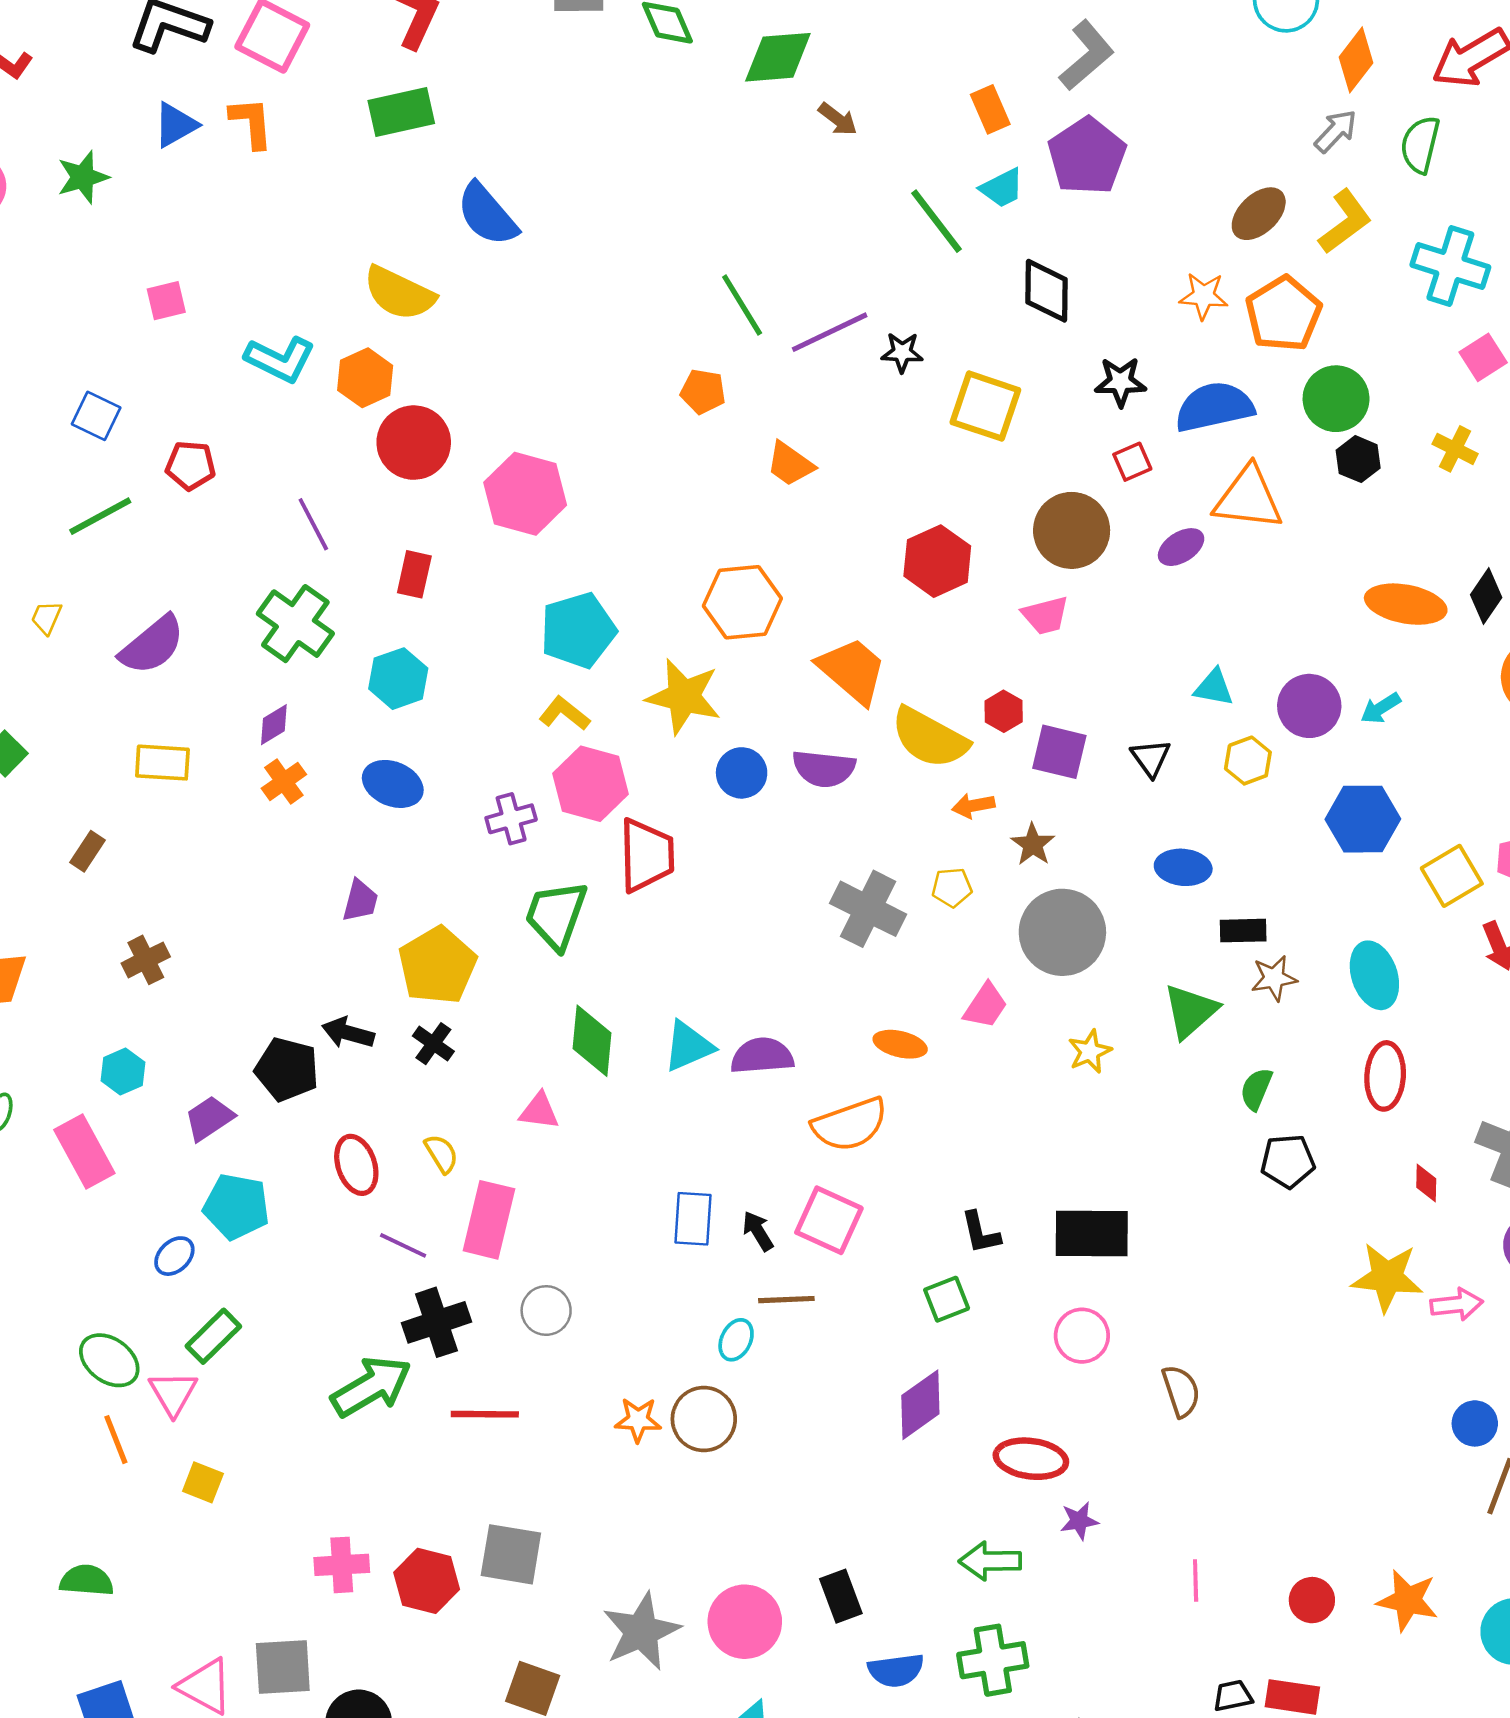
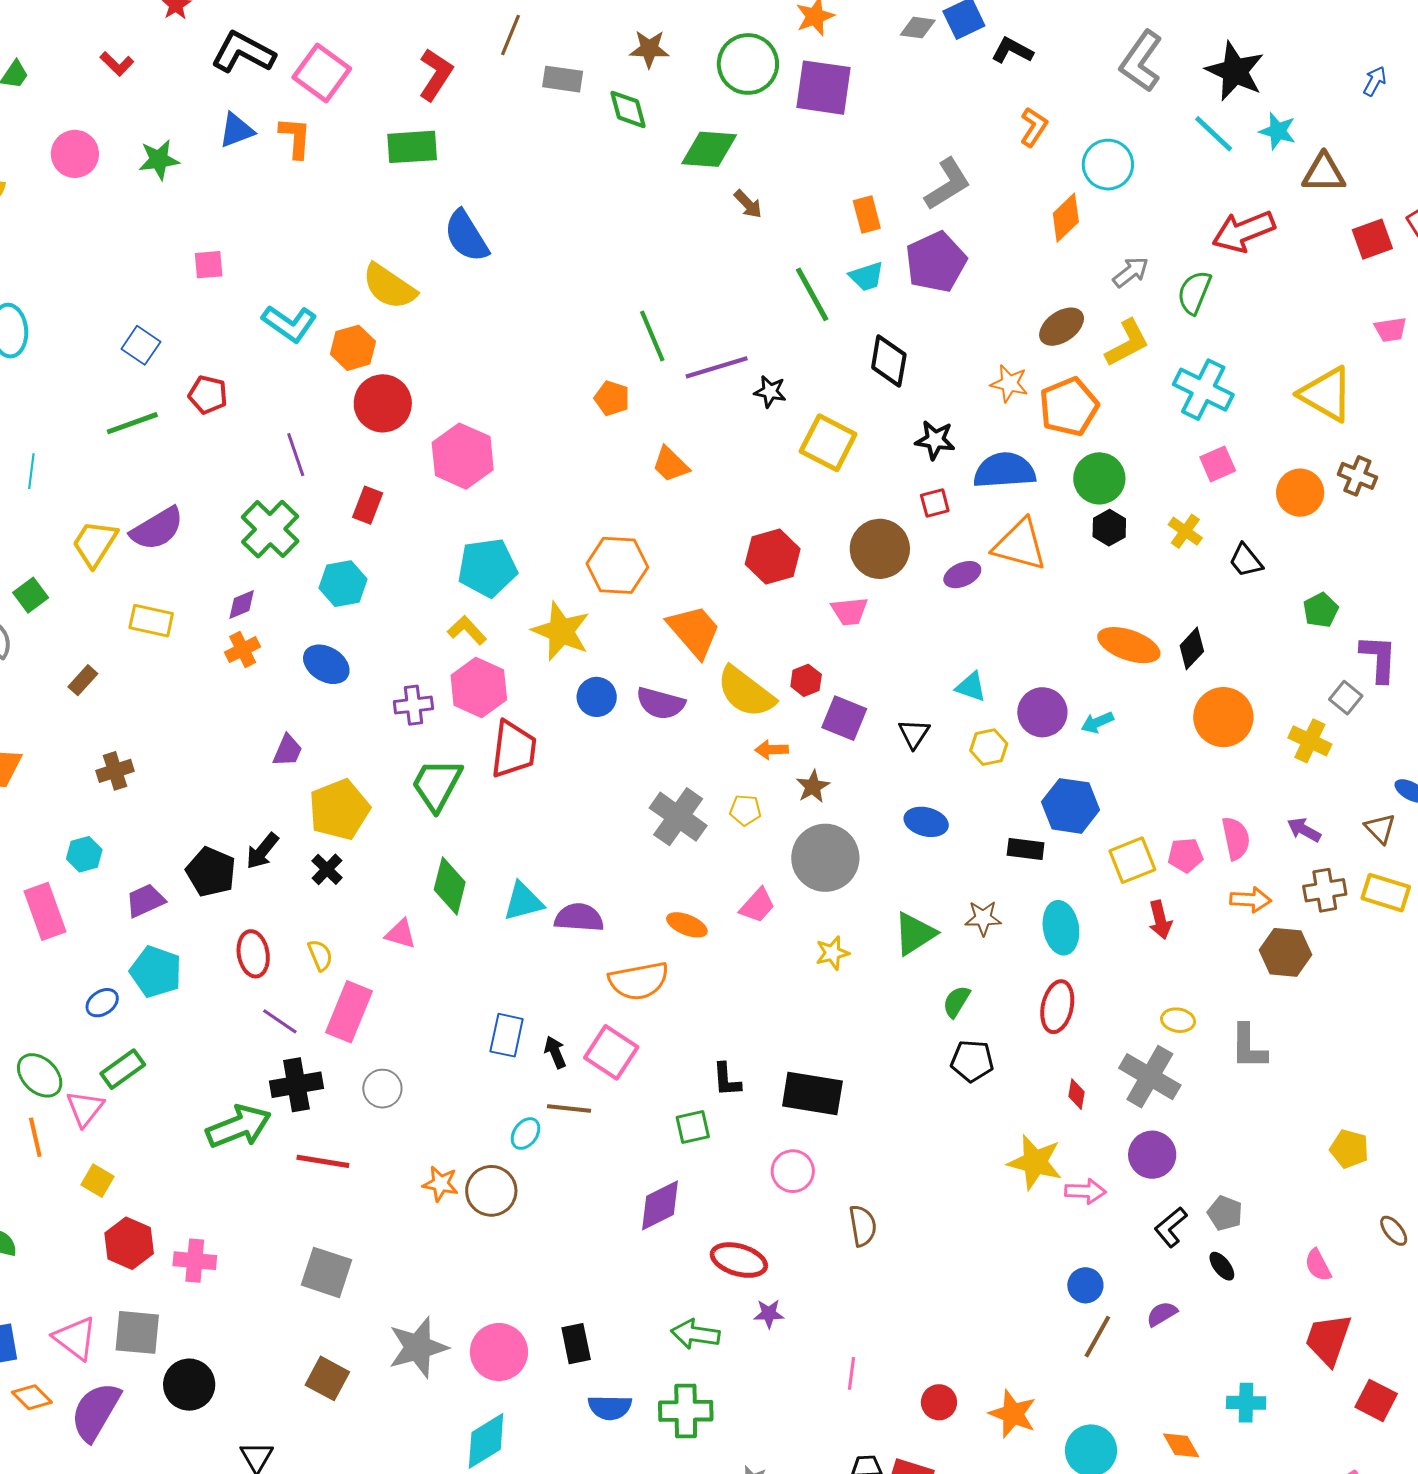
orange diamond: (1356, 60) -> (1066, 218), moved
yellow trapezoid: (46, 618) -> (95, 543), moved, size x1.8
black rectangle: (1243, 931) -> (1026, 849), moved
black arrow: (348, 1033) -> (262, 851), turned -75
red hexagon: (427, 1581) -> (129, 1243), moved

